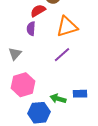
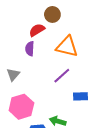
orange triangle: (67, 27) -> (67, 47), turned 30
blue rectangle: (80, 94) -> (80, 96), moved

